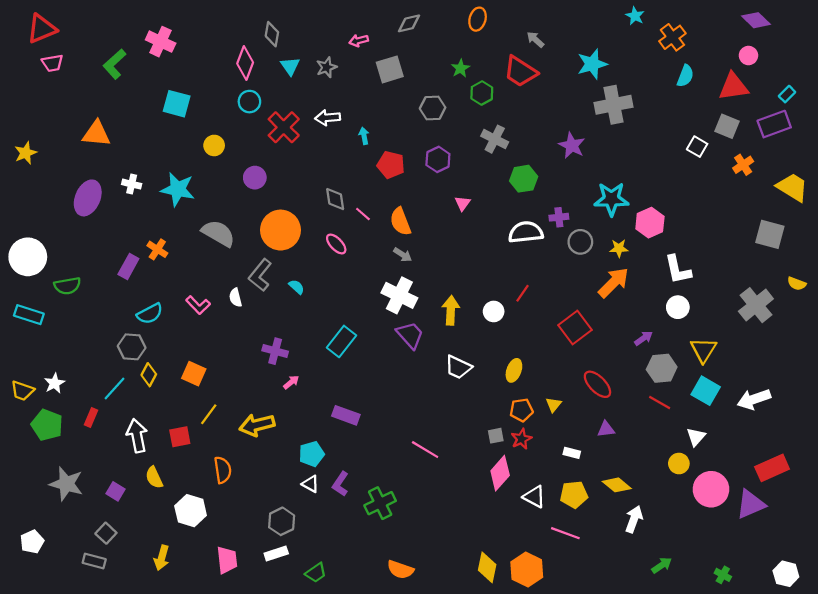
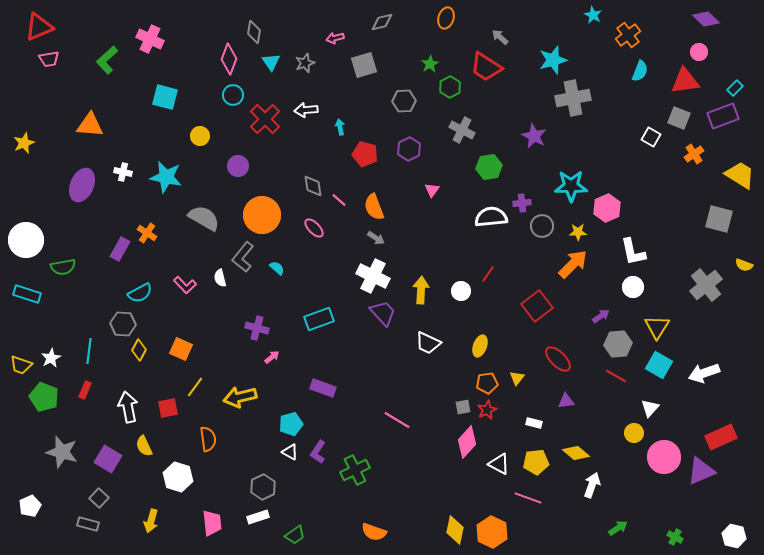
cyan rectangle: (342, 341) -> (319, 319), turned 32
cyan line: (115, 389) -> (89, 351), moved, turned -35
purple square: (116, 491) -> (108, 459), size x1.5

